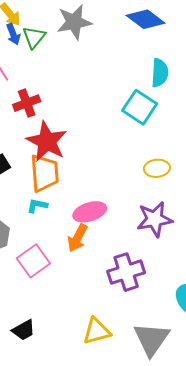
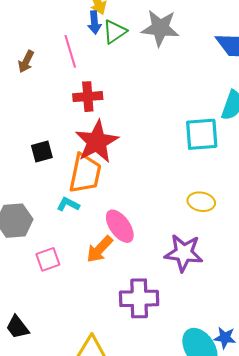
cyan square: (140, 107) -> (202, 134), turned 36
pink ellipse: (90, 212) -> (120, 226), turned 56
pink square: (33, 261) -> (48, 259), size x0.7
black trapezoid: (24, 330) -> (17, 327), turned 65

